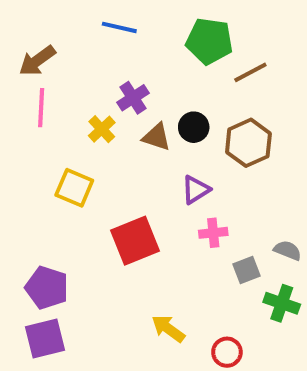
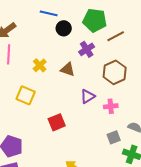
purple cross: (133, 98) -> (87, 49), moved
black circle: (194, 127) -> (64, 28), moved
pink cross: (213, 233) -> (111, 106), moved
red square: (135, 241) -> (57, 122), size x0.7

